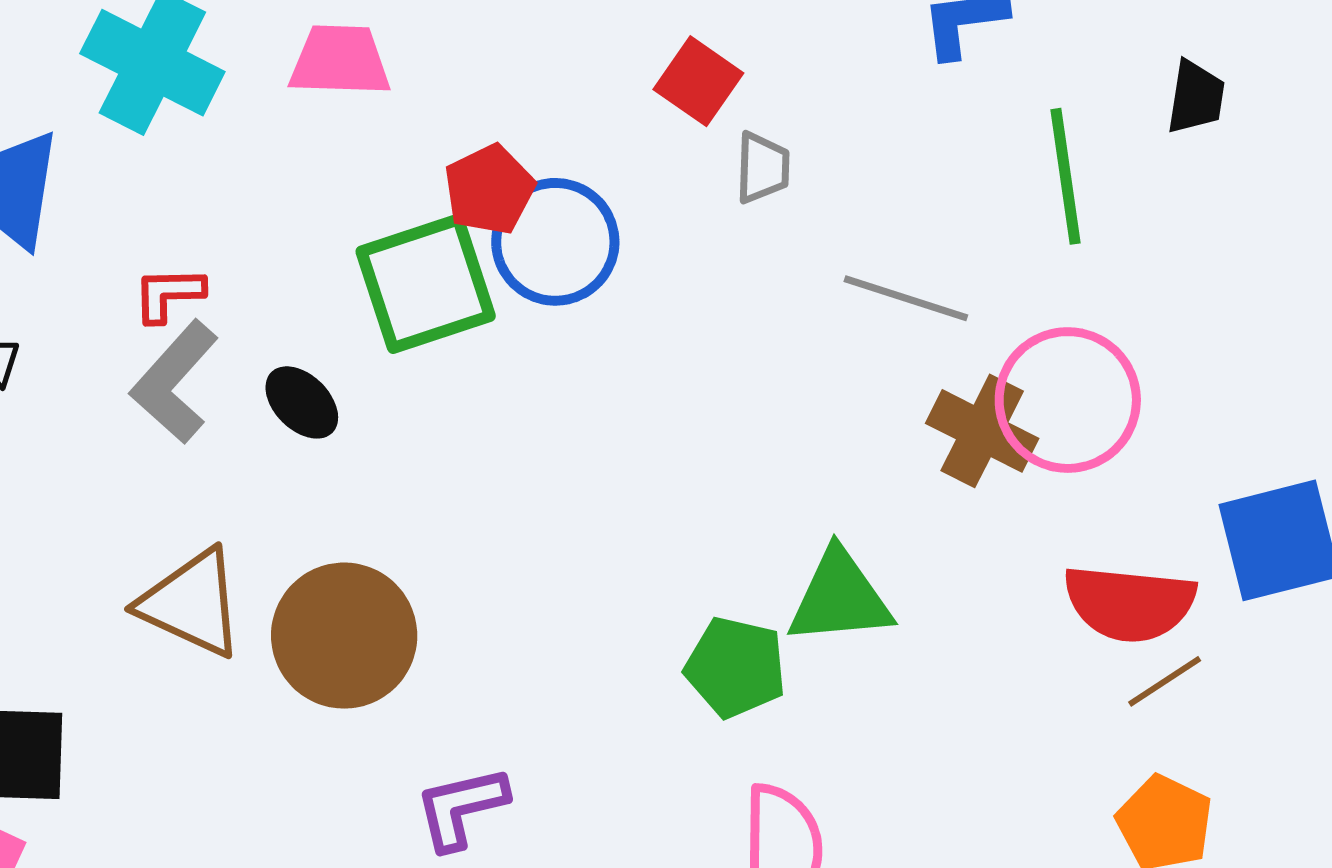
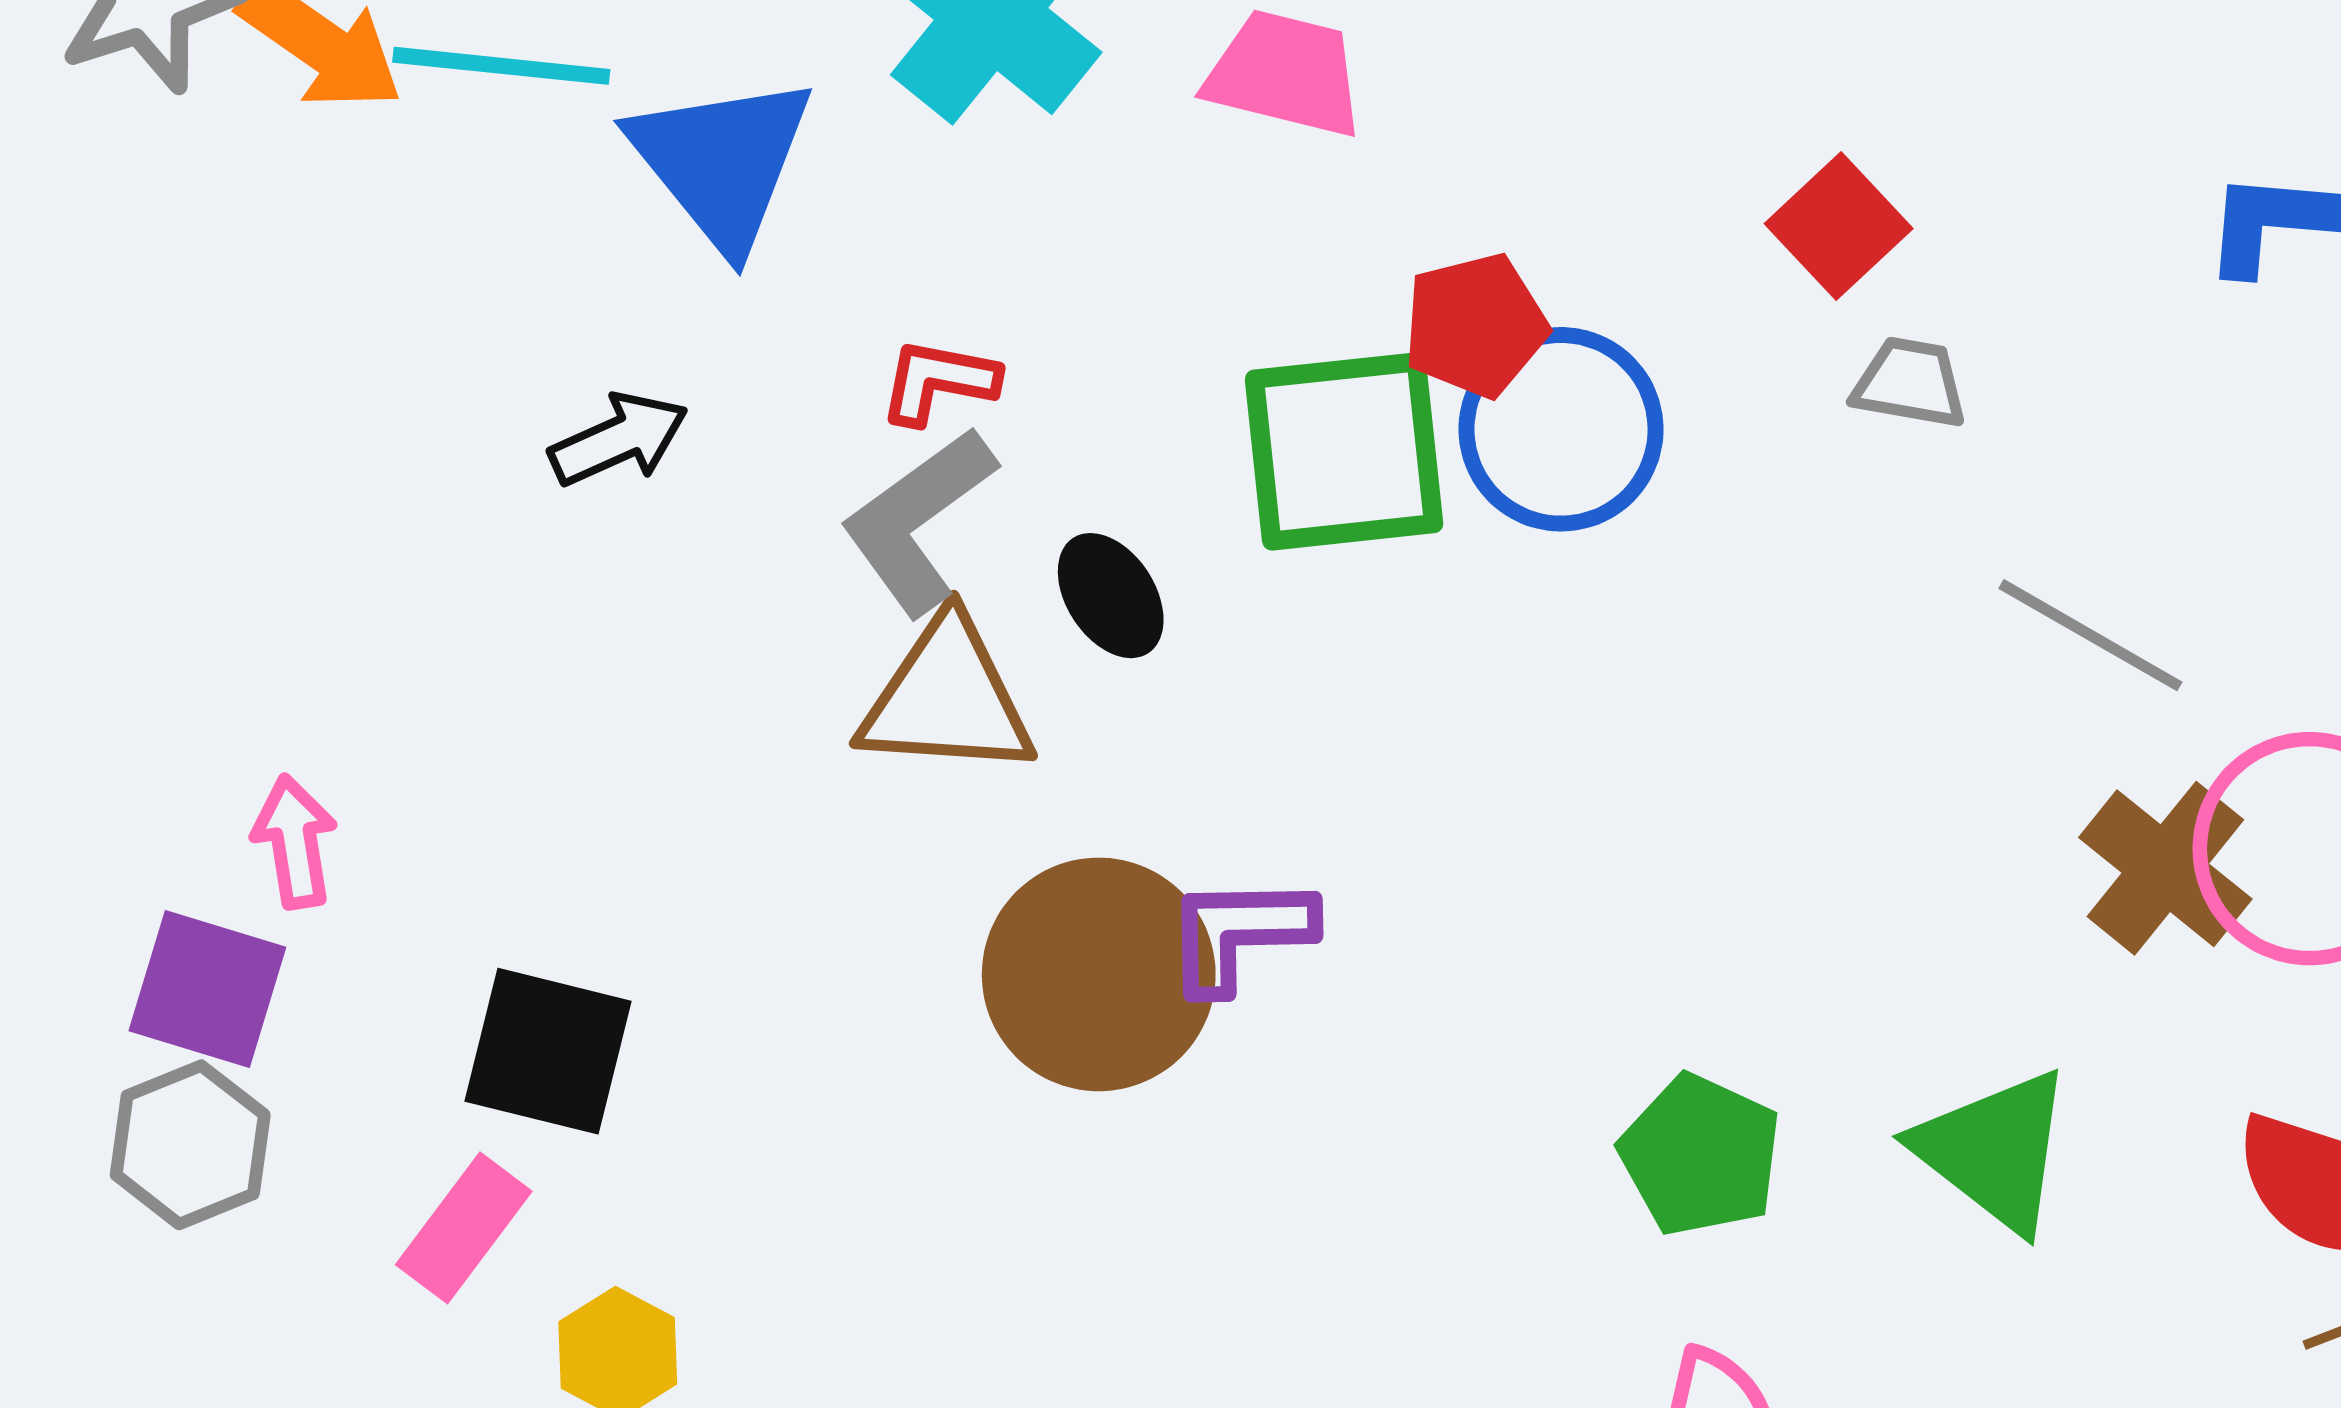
gray trapezoid: (762, 168) -> (1910, 383), turned -94
green triangle: (840, 598) -> (1994, 1150), moved, turned 31
brown triangle: (192, 603) -> (947, 698), moved, turned -33
purple L-shape: (461, 808) -> (1239, 933), moved

